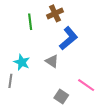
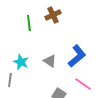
blue L-shape: (68, 38) -> (77, 56), moved

